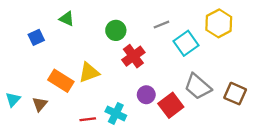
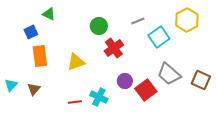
green triangle: (67, 19) -> (49, 14), moved
orange rectangle: (61, 81) -> (40, 56), moved, turned 50

